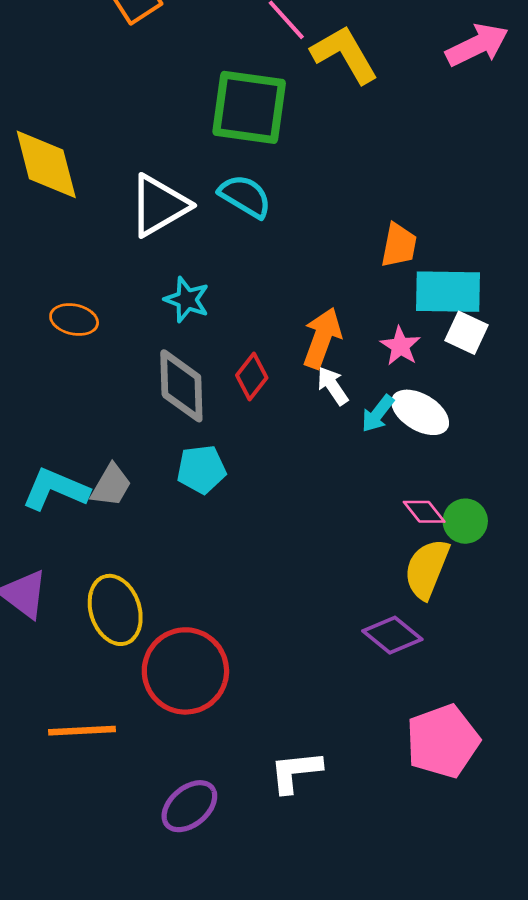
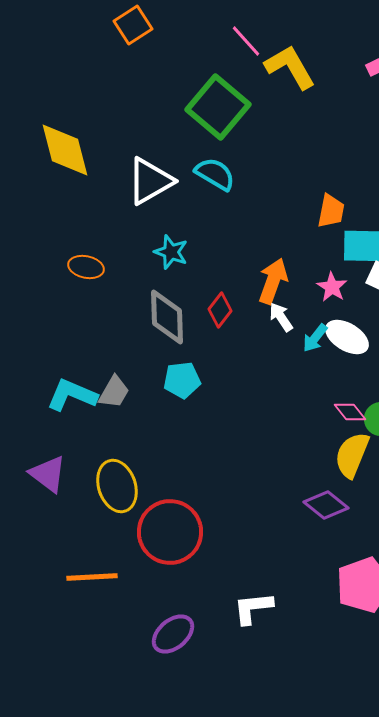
green square: (249, 107) -> (218, 107), turned 32

